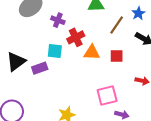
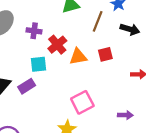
pink square: (107, 95) -> (82, 102), moved

